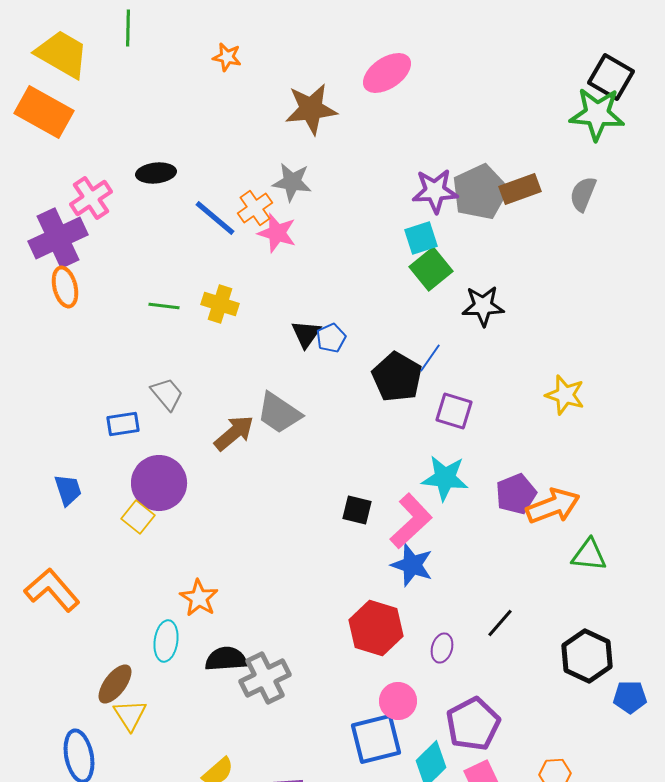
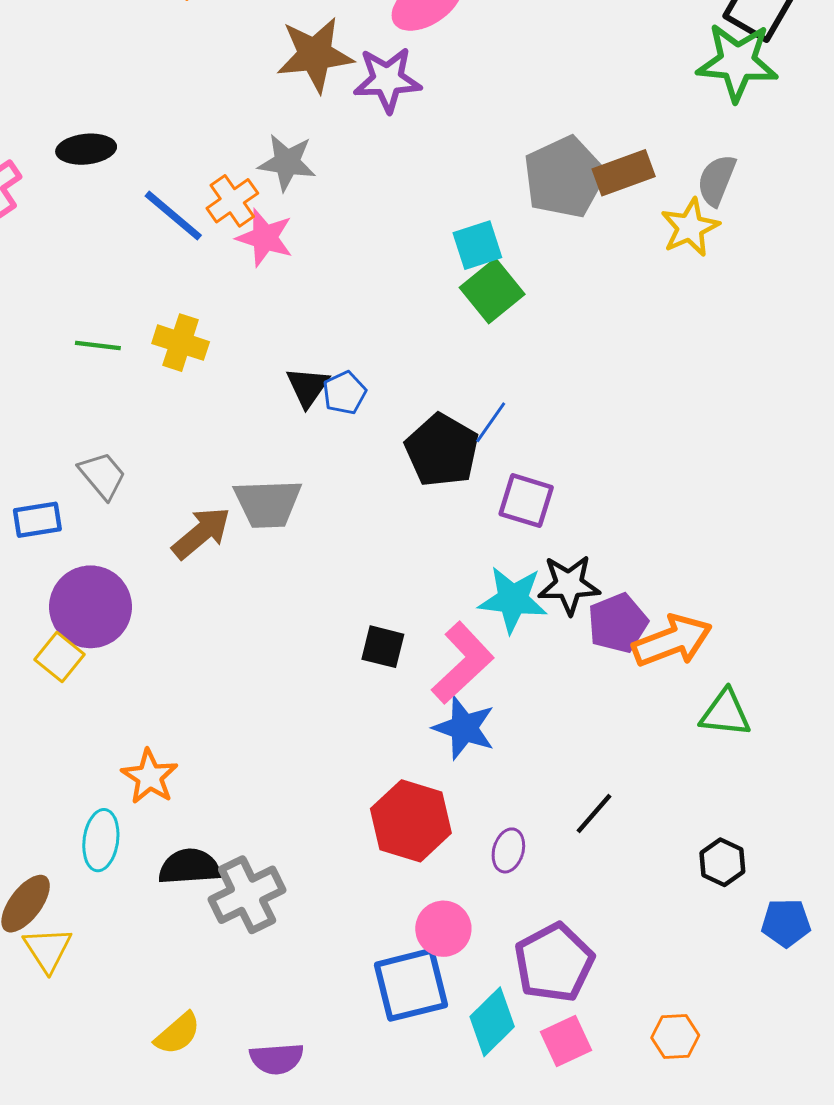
purple star: (435, 191) -> (387, 80), moved
black star: (483, 306) -> (569, 585), moved
yellow star: (565, 395) -> (690, 227), moved, turned 30
gray trapezoid: (279, 413) -> (268, 503), turned -36
black hexagon: (587, 656) -> (722, 862), size x0.6

